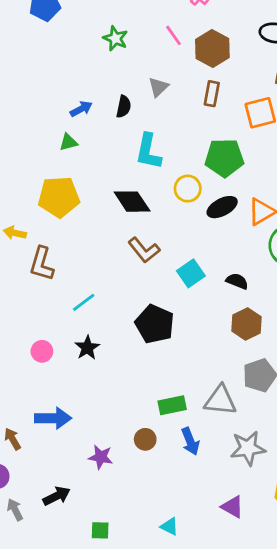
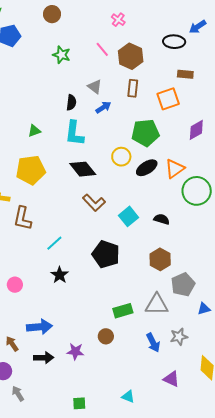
gray triangle: (158, 87) -> (95, 87), turned -35
blue arrow: (81, 109) -> (103, 107), moved
cyan L-shape: (148, 151) -> (74, 133), moved
brown hexagon: (246, 324) -> (160, 259), moved
pink circle: (42, 351) -> (15, 285), moved
blue arrow: (190, 441) -> (153, 343), moved
gray star: (248, 448) -> (179, 337), size x0.7
black arrow: (57, 496) -> (44, 358), moved, turned 30

